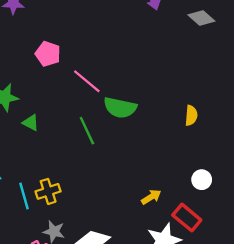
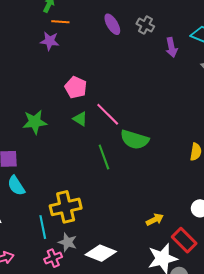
green triangle: (31, 123) -> (80, 119), moved
yellow cross: (48, 191) -> (66, 207), size x1.4
cyan line: (24, 196) -> (43, 227), moved

